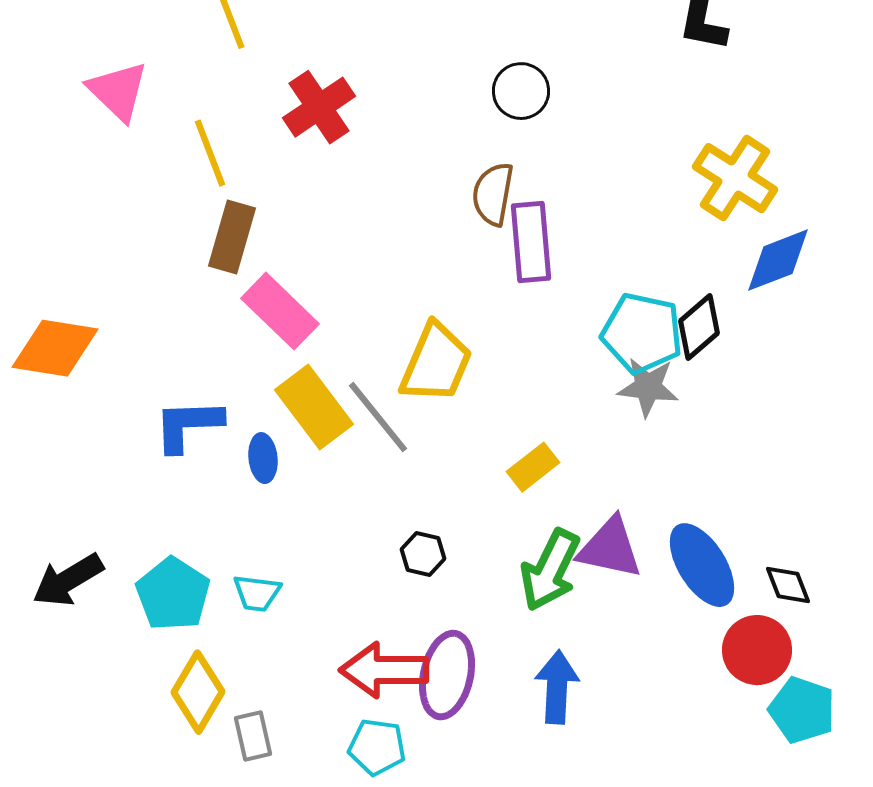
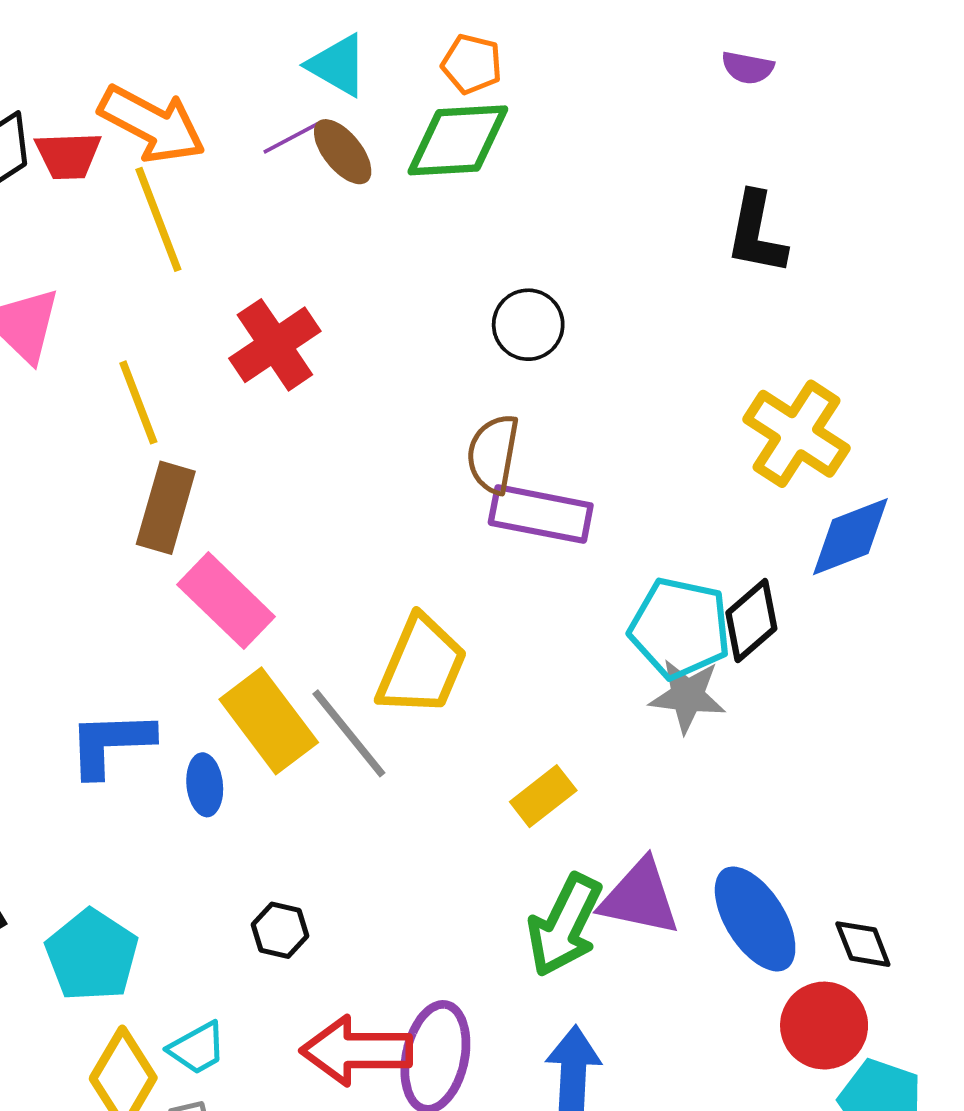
purple rectangle: (531, 242) -> (541, 514), turned -74
black hexagon: (423, 554) -> (280, 930), moved
cyan trapezoid: (257, 593) -> (197, 1048), moved, turned -36

